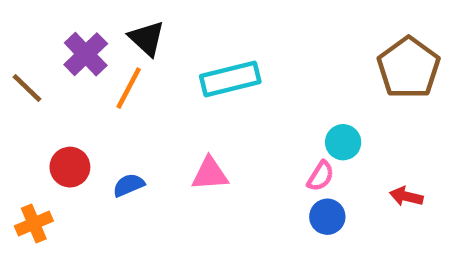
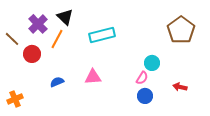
red circle: (70, 167) -> (32, 54), moved

